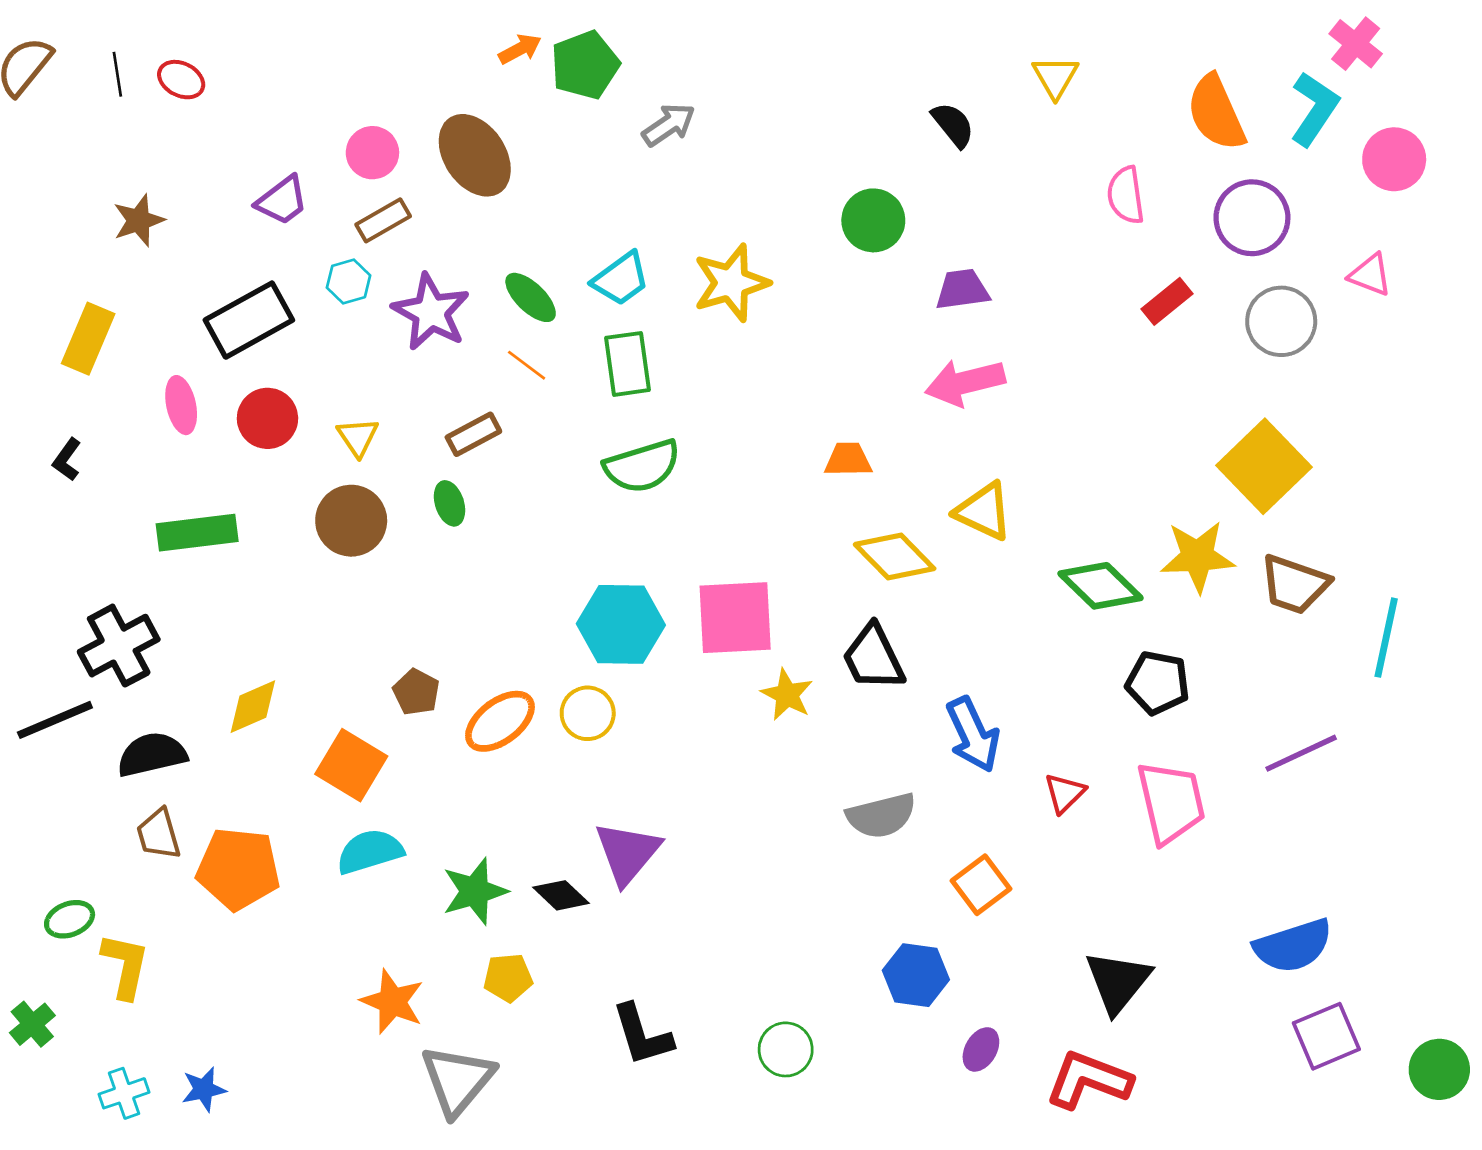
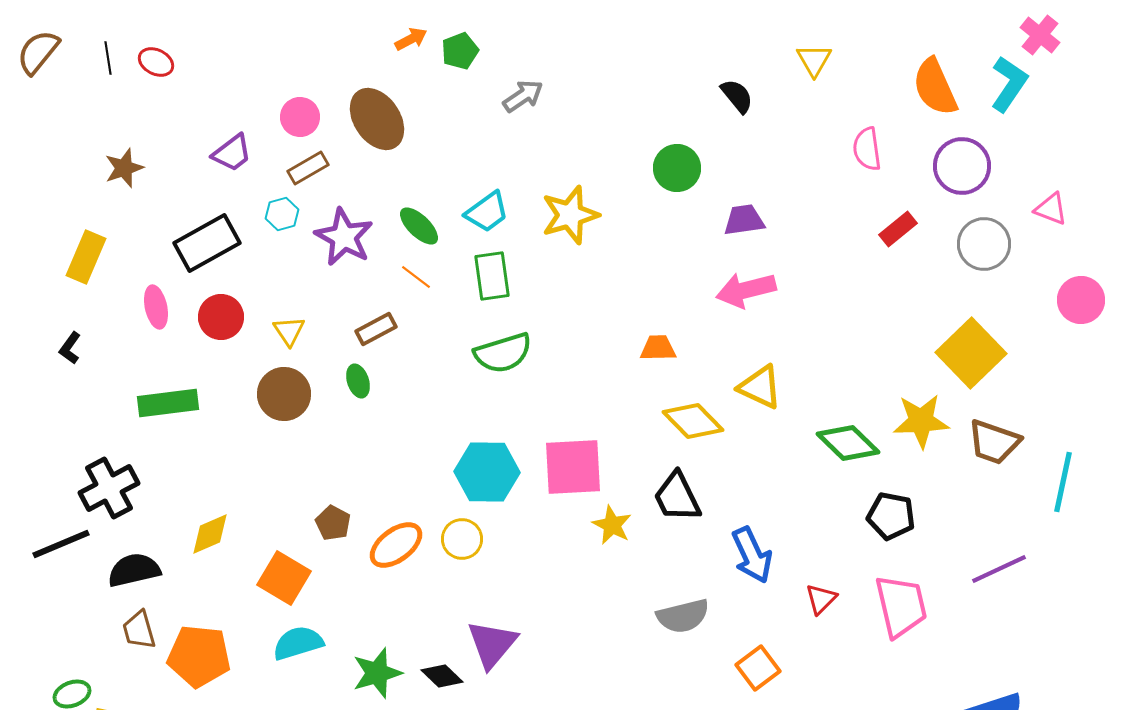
green pentagon: (585, 65) -> (460, 51), size x0.7
pink circle: (1394, 159) -> (1081, 300), moved

